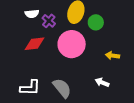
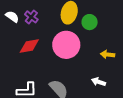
white semicircle: (32, 14) -> (12, 17), moved, turned -136
purple cross: (49, 21) -> (31, 17), moved

